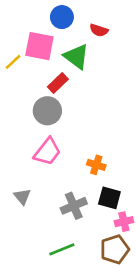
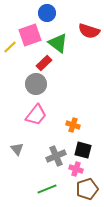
red semicircle: (99, 30) -> (89, 31), moved, size x1.5
pink square: (39, 46) -> (30, 35), turned -30
pink cross: (124, 222) -> (76, 169), moved, turned 32

